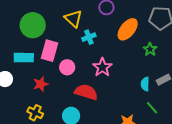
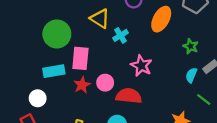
green star: (150, 49) -> (191, 46), moved
pink circle: (67, 67) -> (105, 83), moved
red star: (41, 84) -> (82, 85), moved
cyan semicircle: (145, 84) -> (191, 75), turned 32

